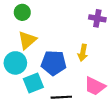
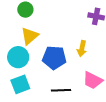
cyan square: (33, 83) -> (20, 84), moved

